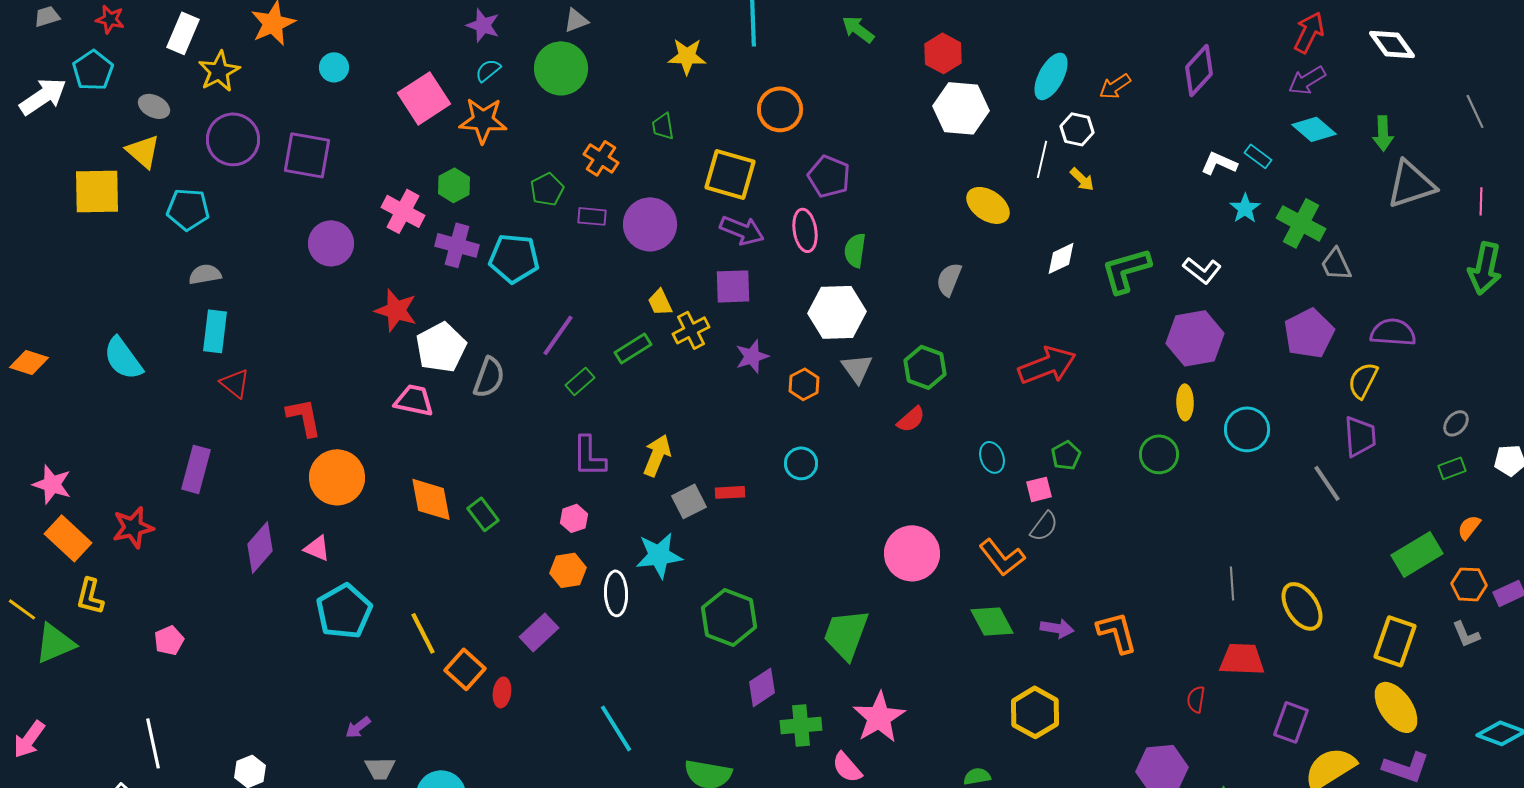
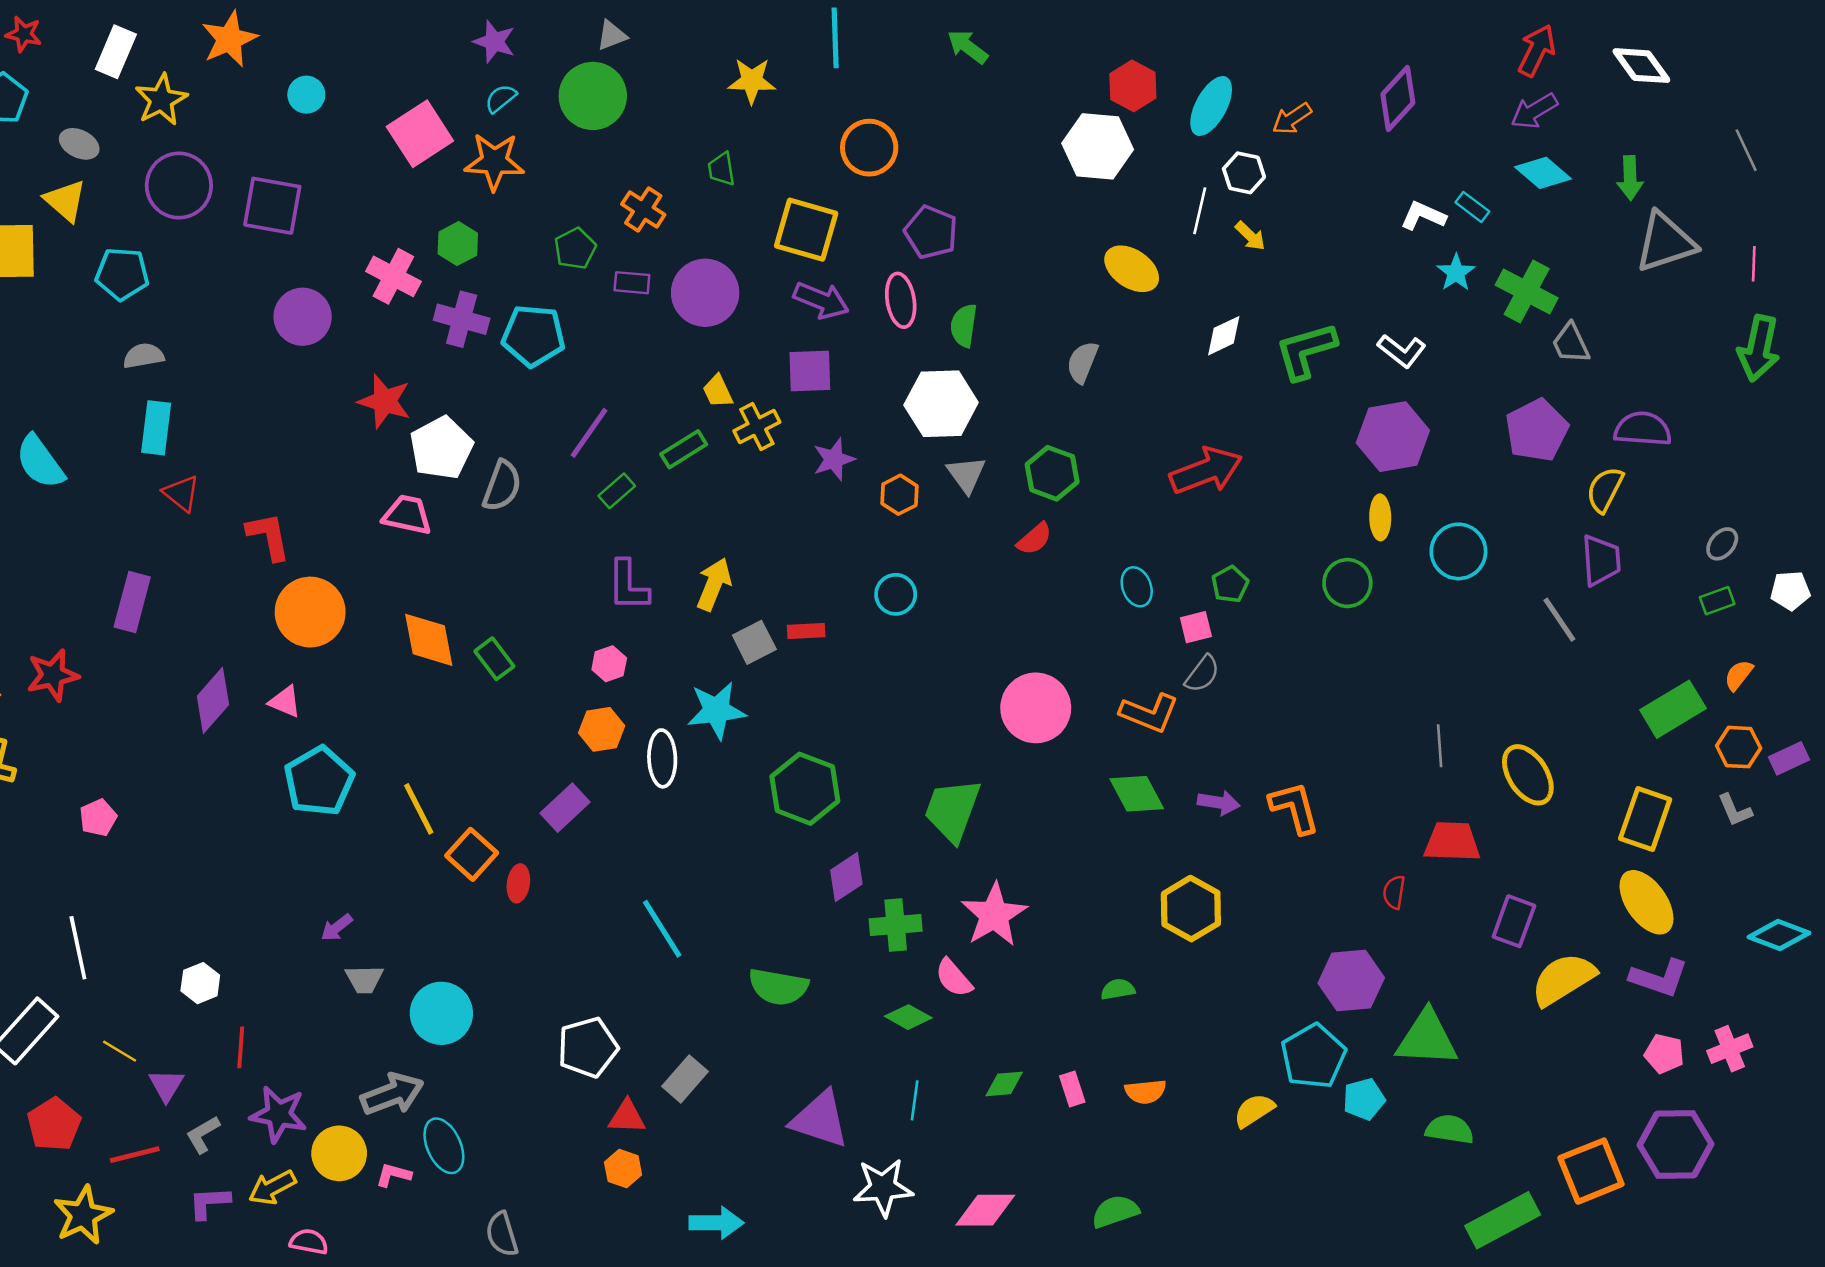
red hexagon: (943, 53) -> (1133, 86), moved
orange L-shape: (1002, 557) -> (1149, 713), turned -30

